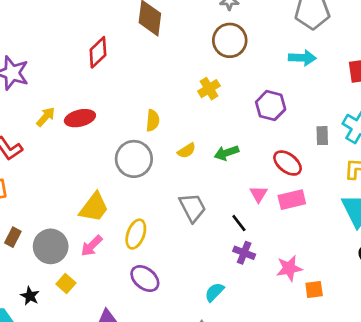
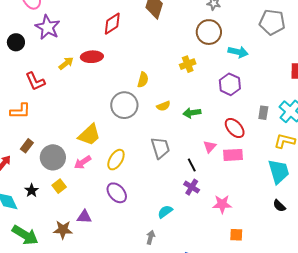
cyan arrow: (302, 58) -> (238, 52), moved
red ellipse: (80, 118) -> (92, 57), moved
orange square: (314, 290) -> (236, 235), moved

